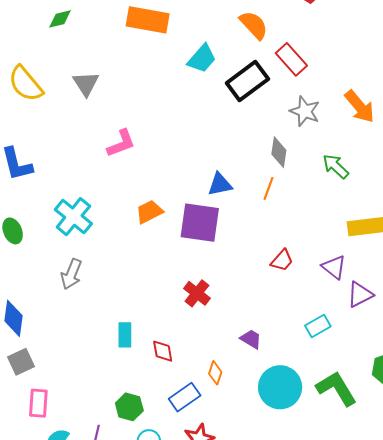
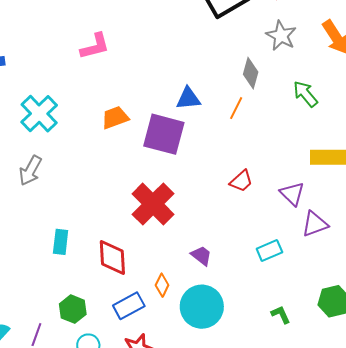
red cross: (197, 293) -> (153, 204), size x1.6
cyan rectangle: (125, 335) -> (61, 242), moved
red diamond: (163, 351) -> (112, 258), size x1.5
cyan circle: (280, 387) -> (202, 307), moved
green L-shape: (336, 388) -> (281, 315), size x0.5

